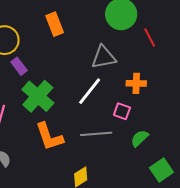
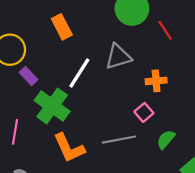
white line: (90, 91) -> (79, 73), moved
pink square: (122, 111) -> (144, 112), turned 36

